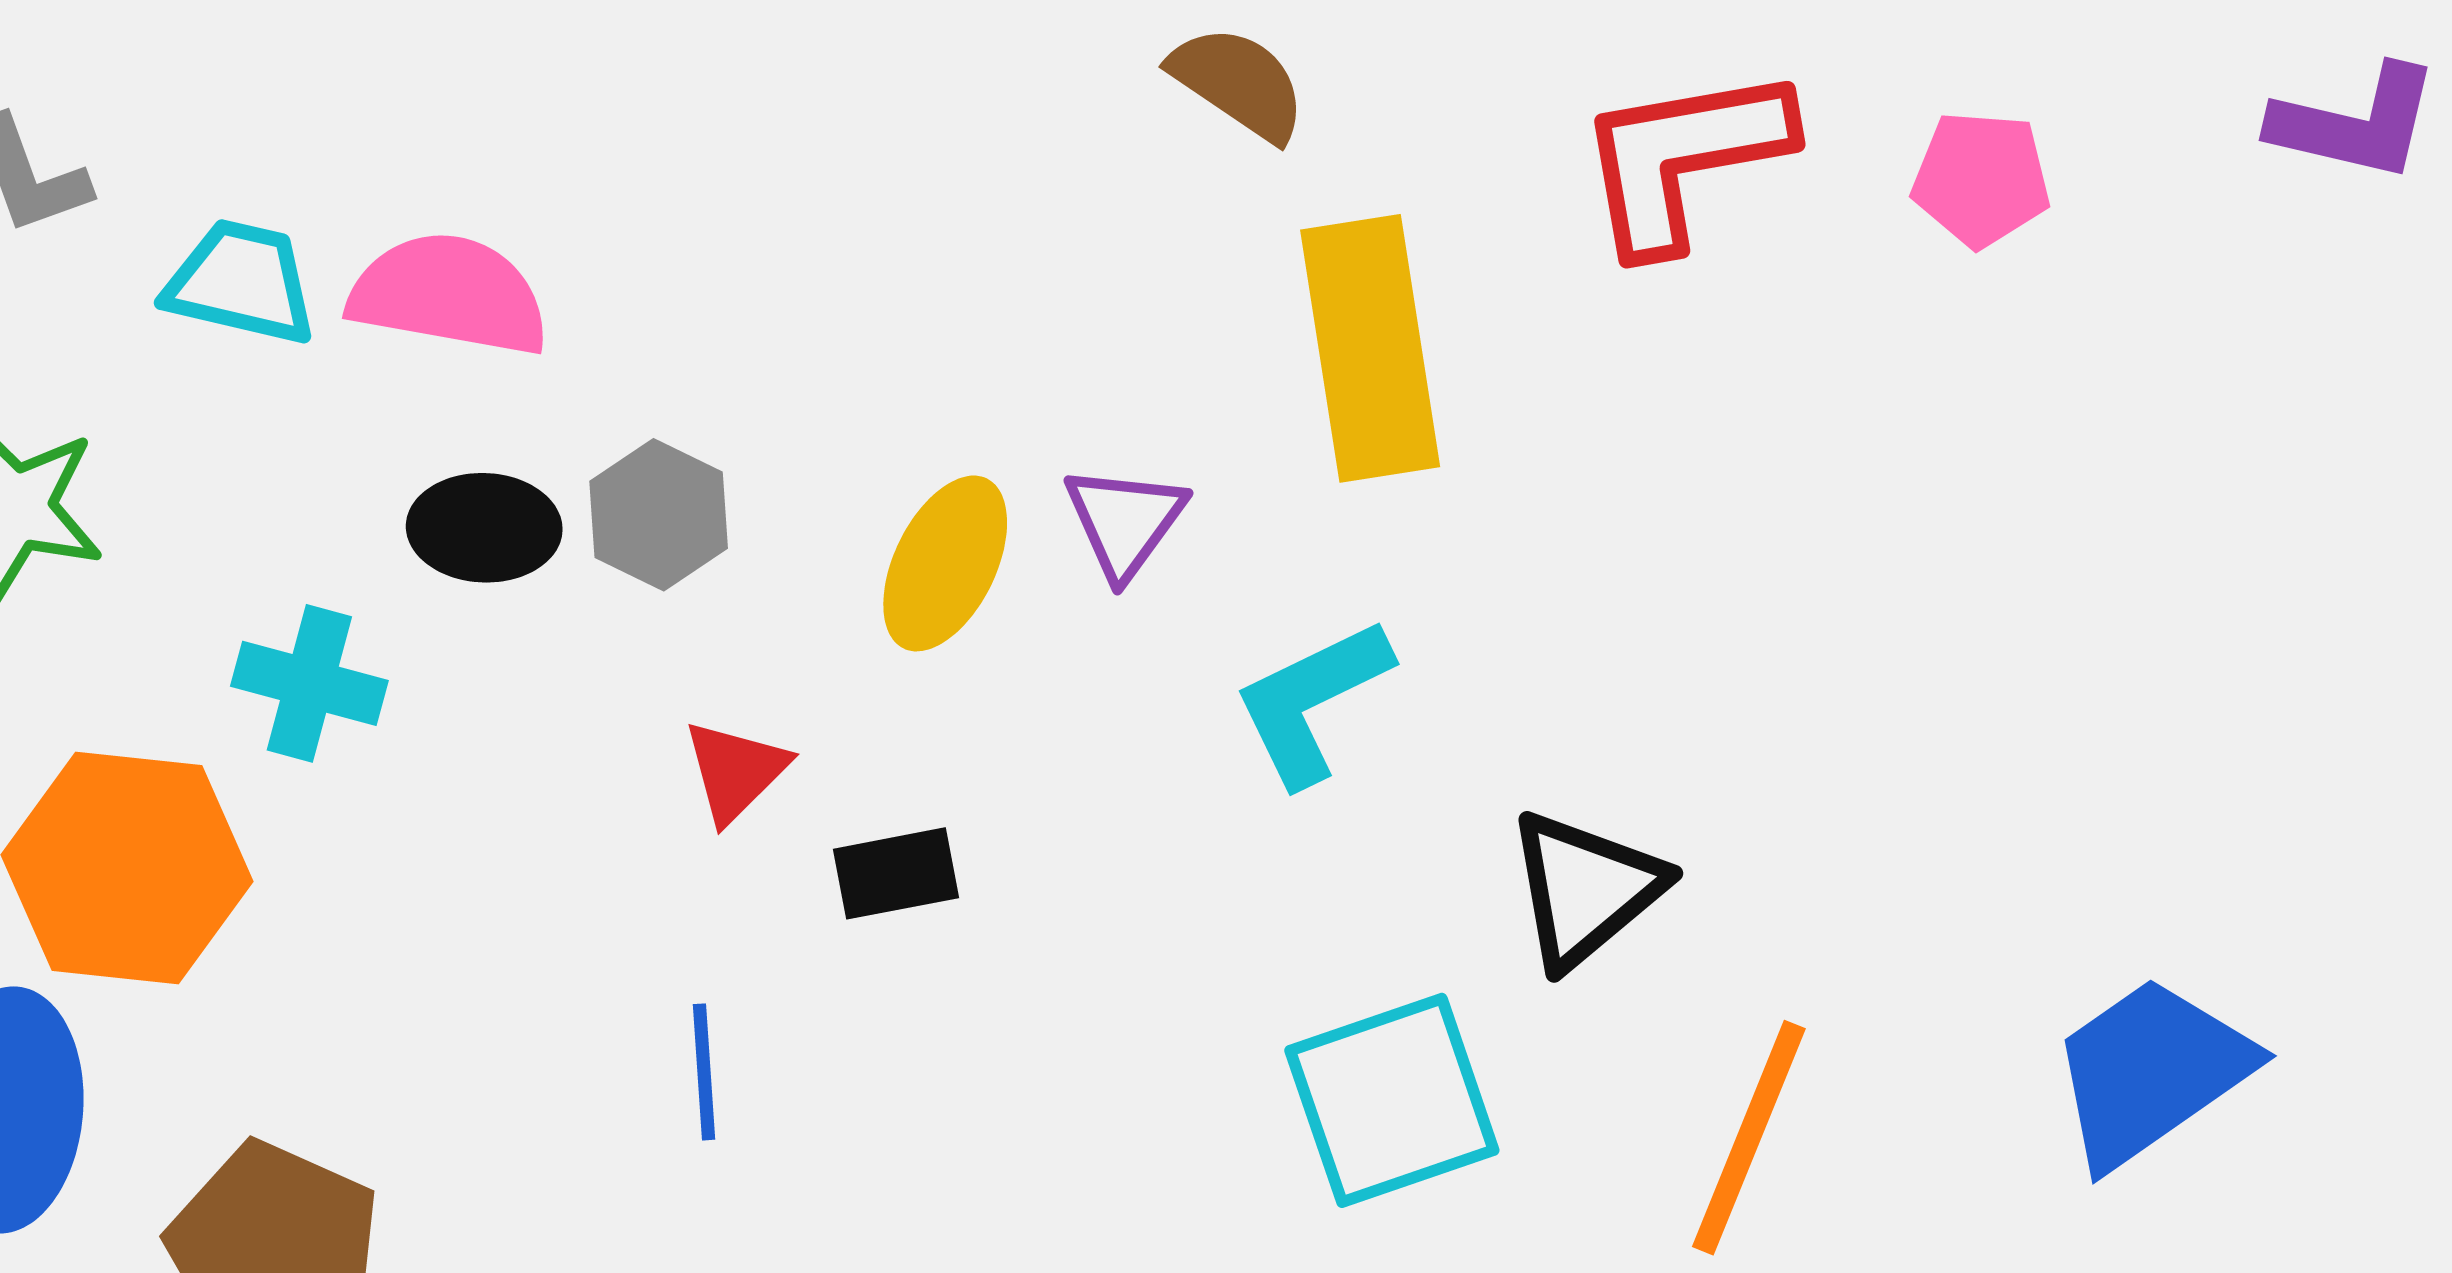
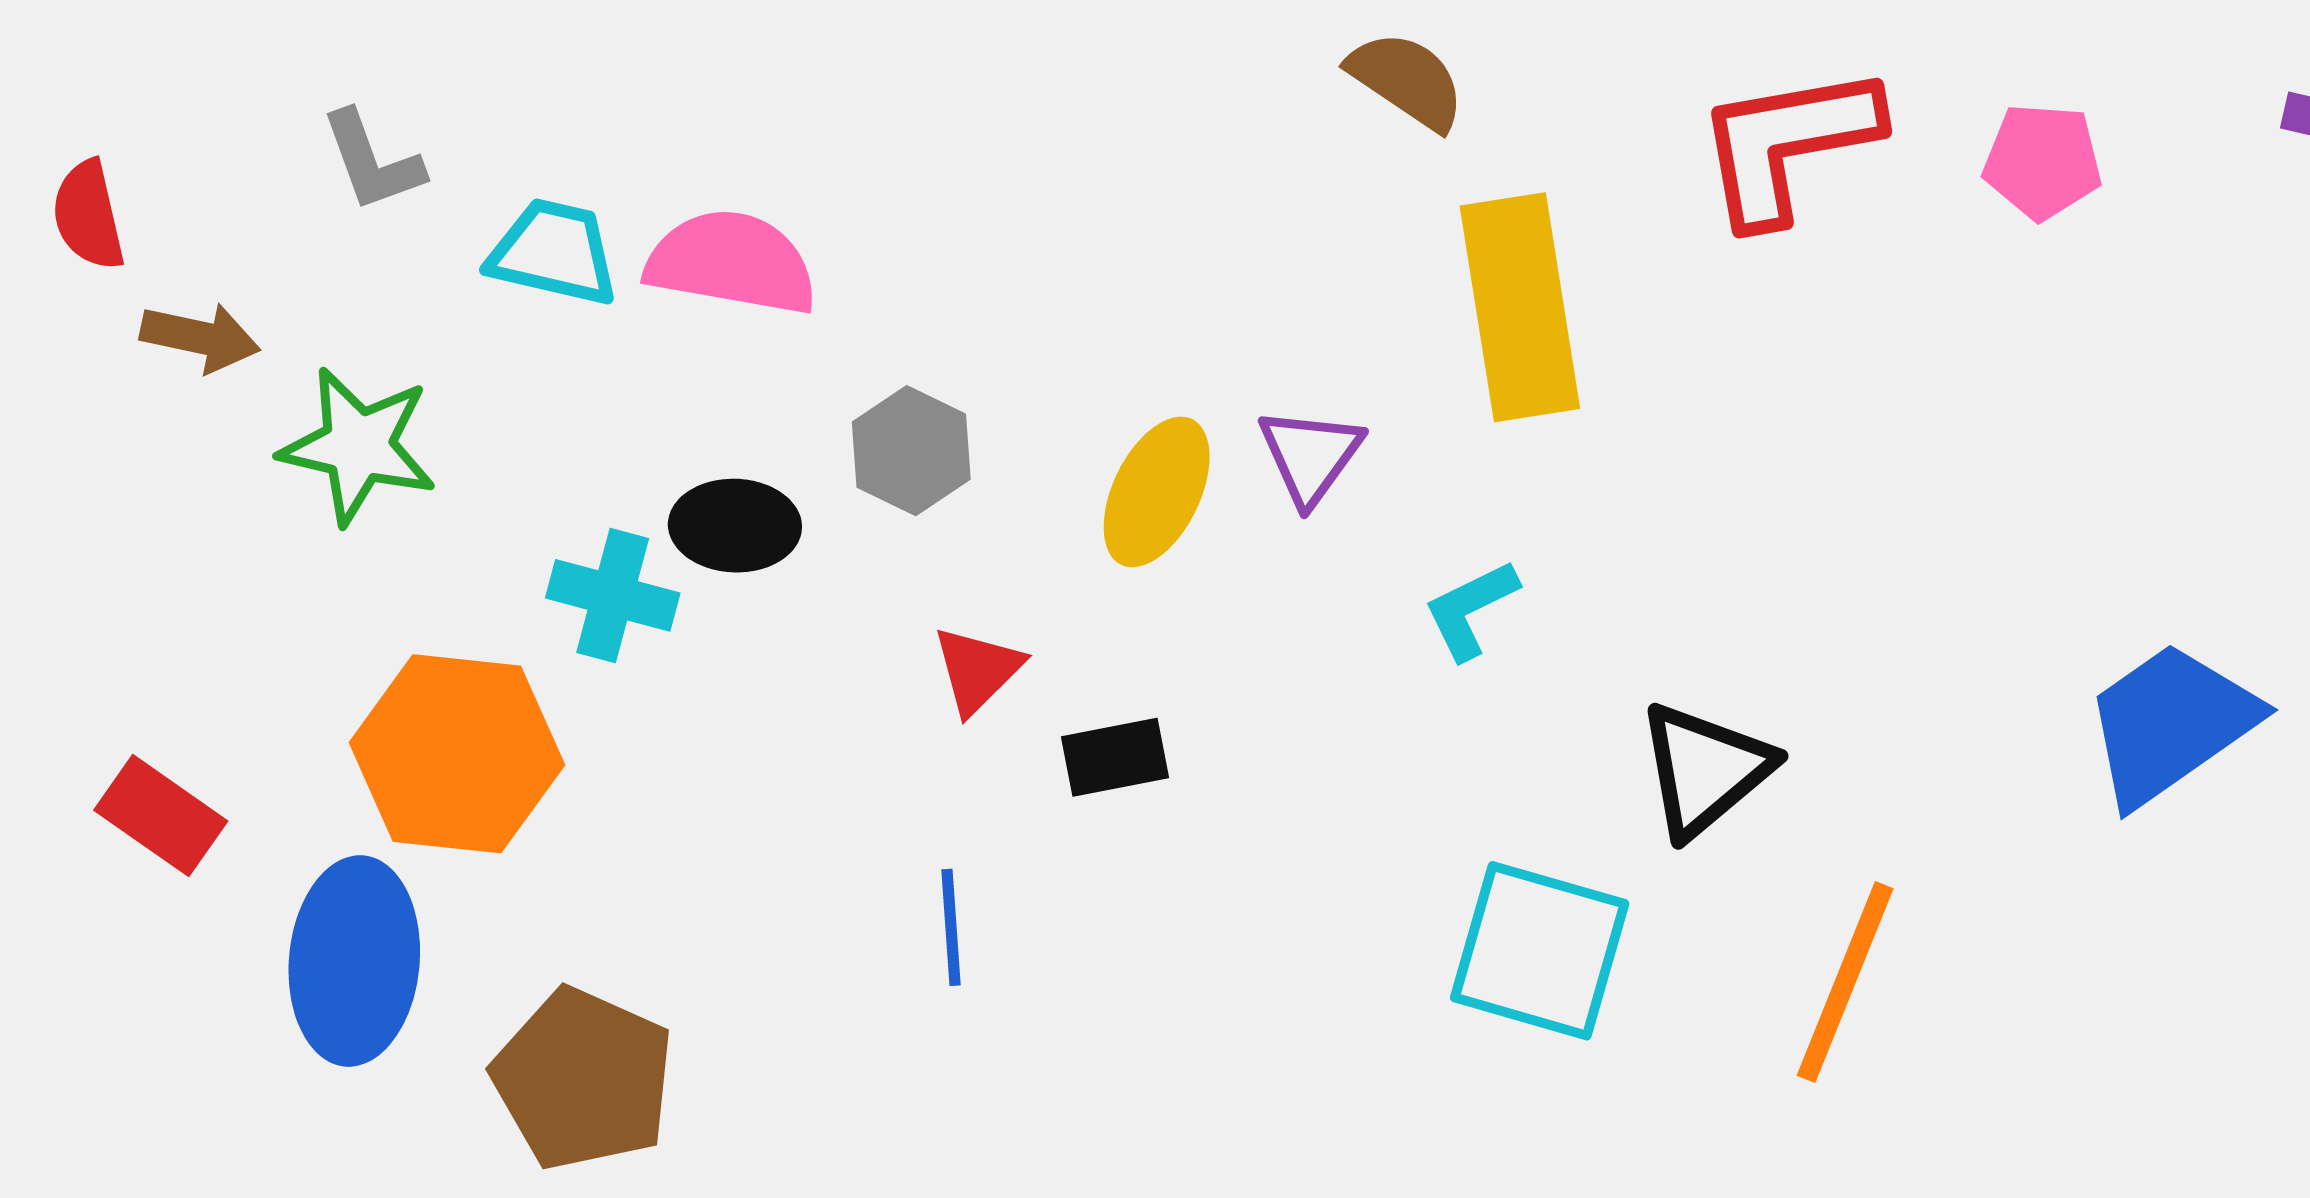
black ellipse: (484, 528) -> (735, 526), moved
cyan L-shape: (1312, 701) -> (1471, 609), size x0.7
blue trapezoid: (2151, 1072) -> (2171, 724), moved
cyan square: (1392, 1100) -> (1540, 951), turned 35

